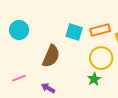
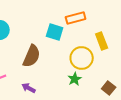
orange rectangle: (100, 30) -> (76, 18), moved

